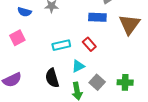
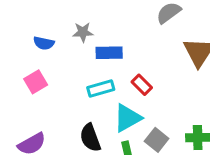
blue rectangle: (97, 17) -> (109, 53), moved
cyan triangle: (78, 66) -> (127, 118), size x1.5

